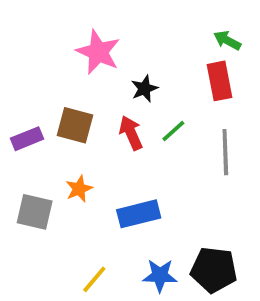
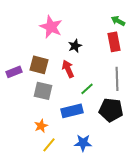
green line: (173, 131) -> (87, 89), moved
orange star: (79, 189) -> (41, 126), moved
gray square: (35, 212) -> (43, 91), moved
black pentagon: (214, 270) -> (111, 110), moved

